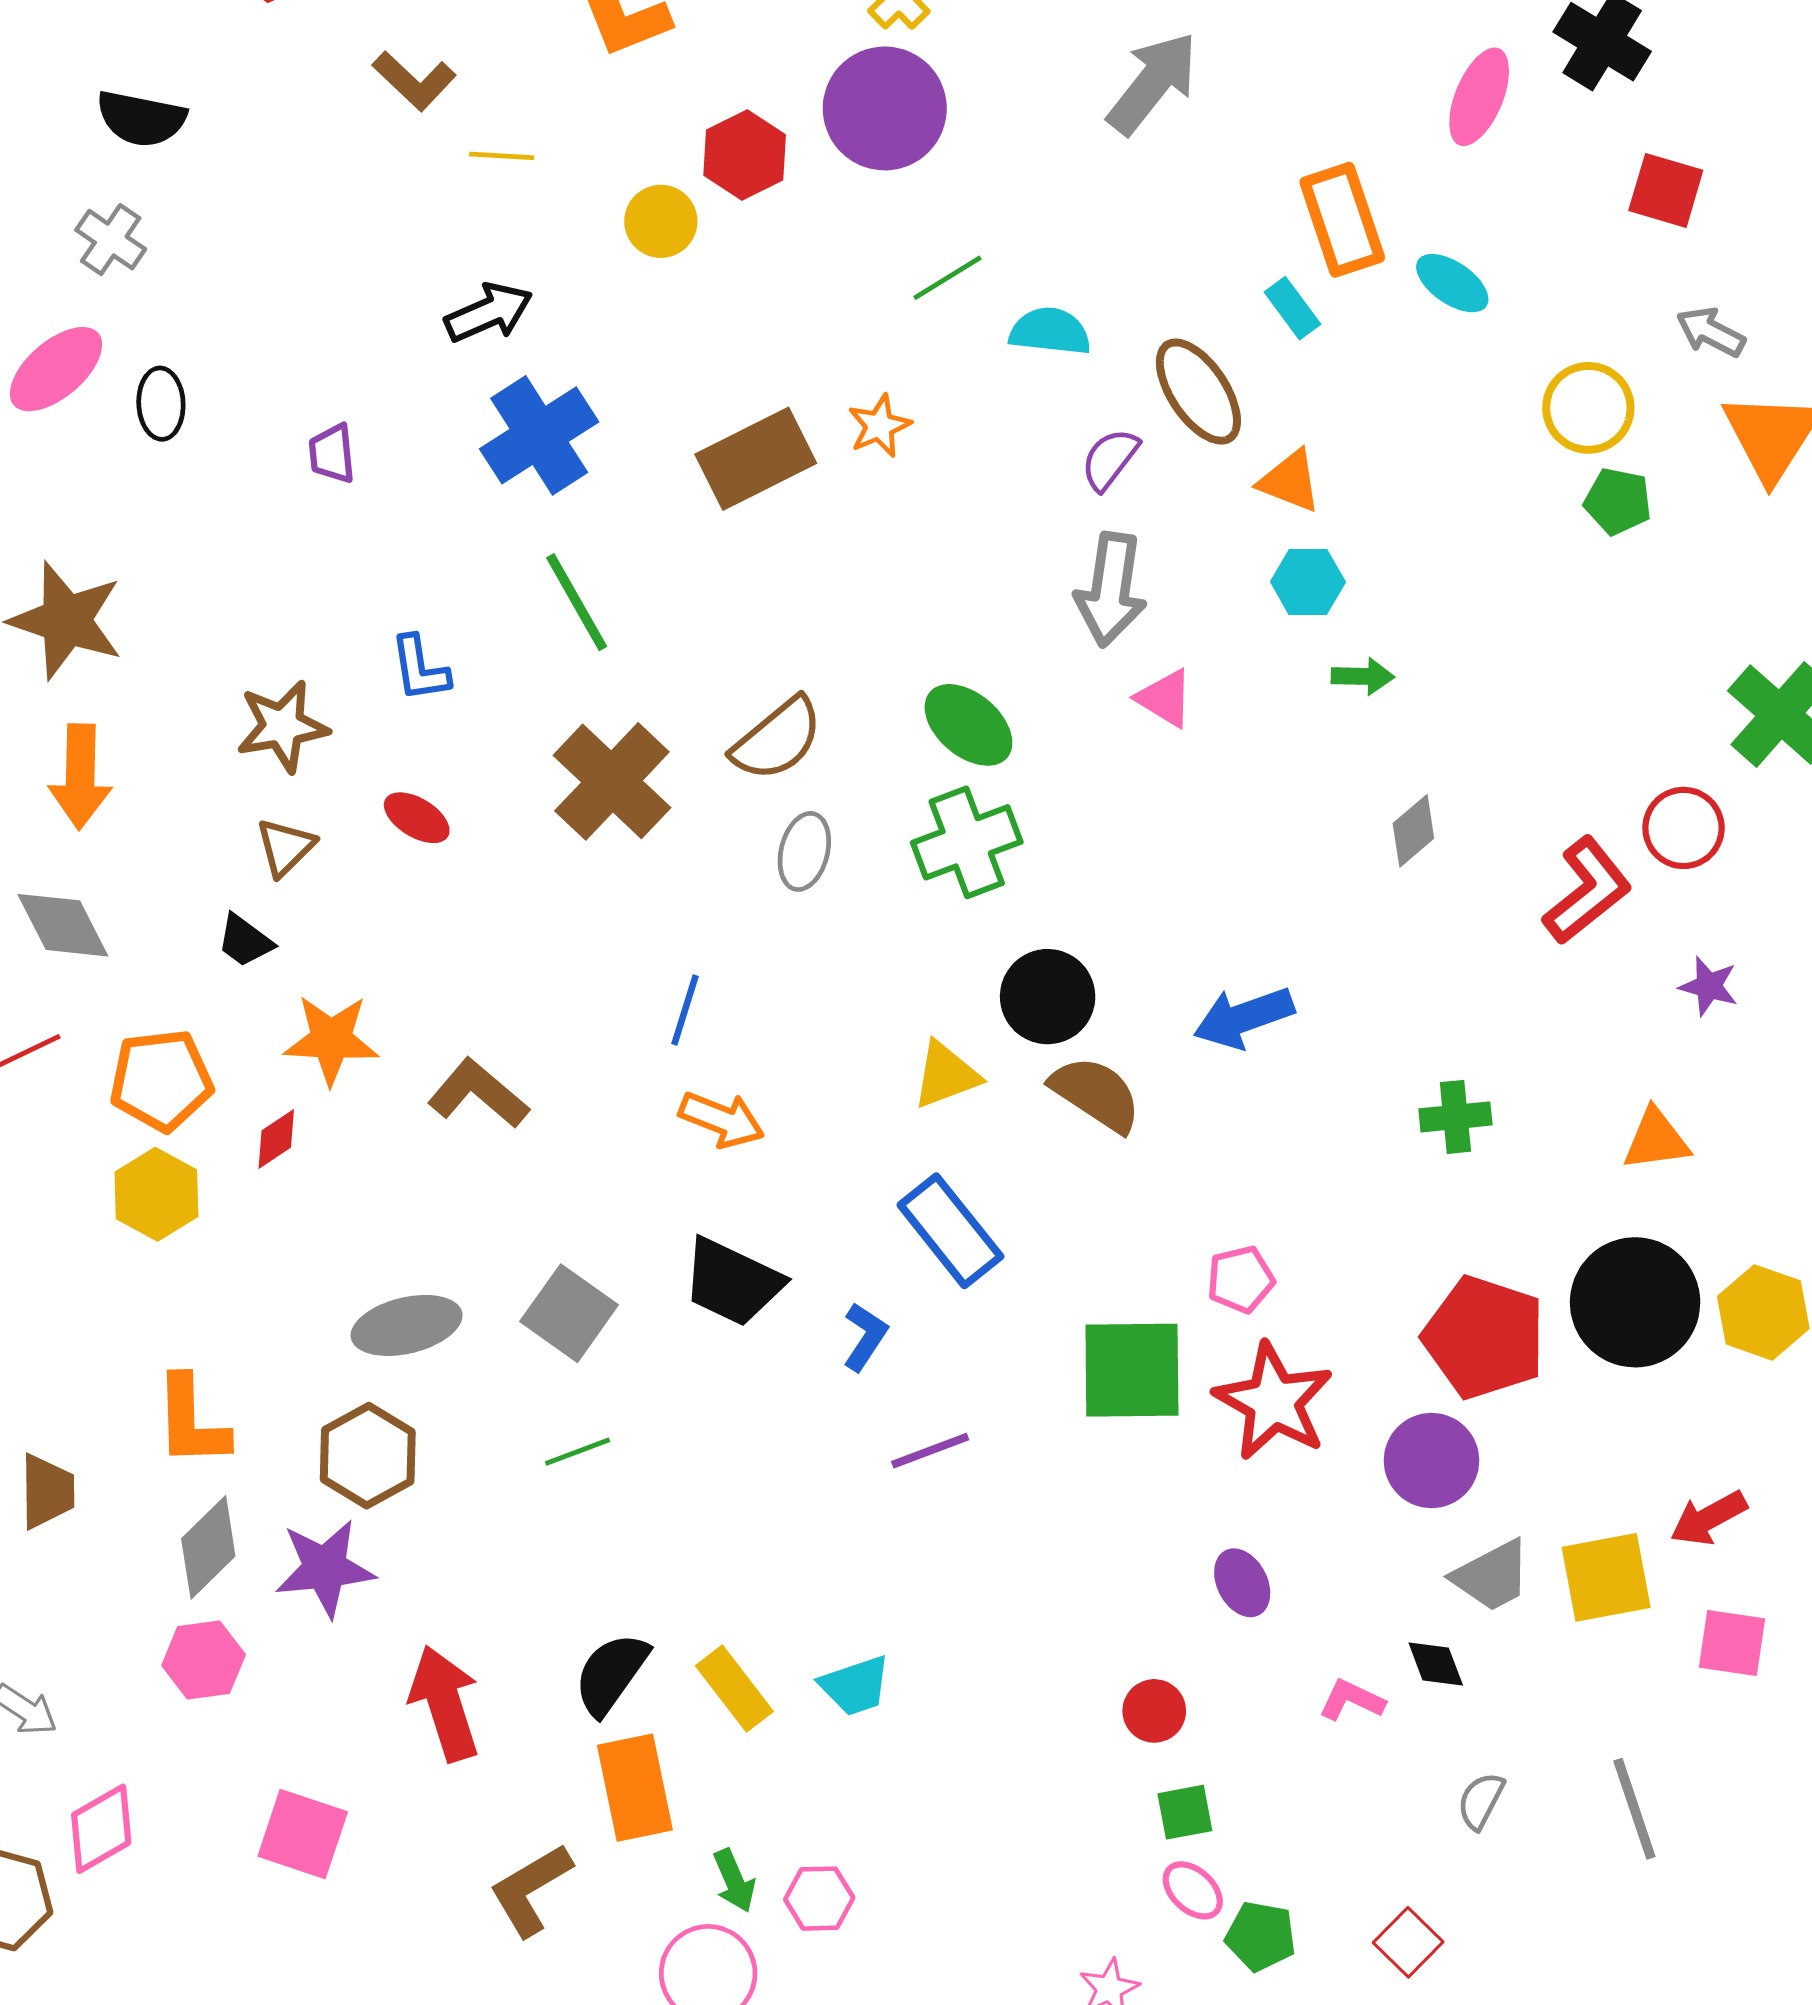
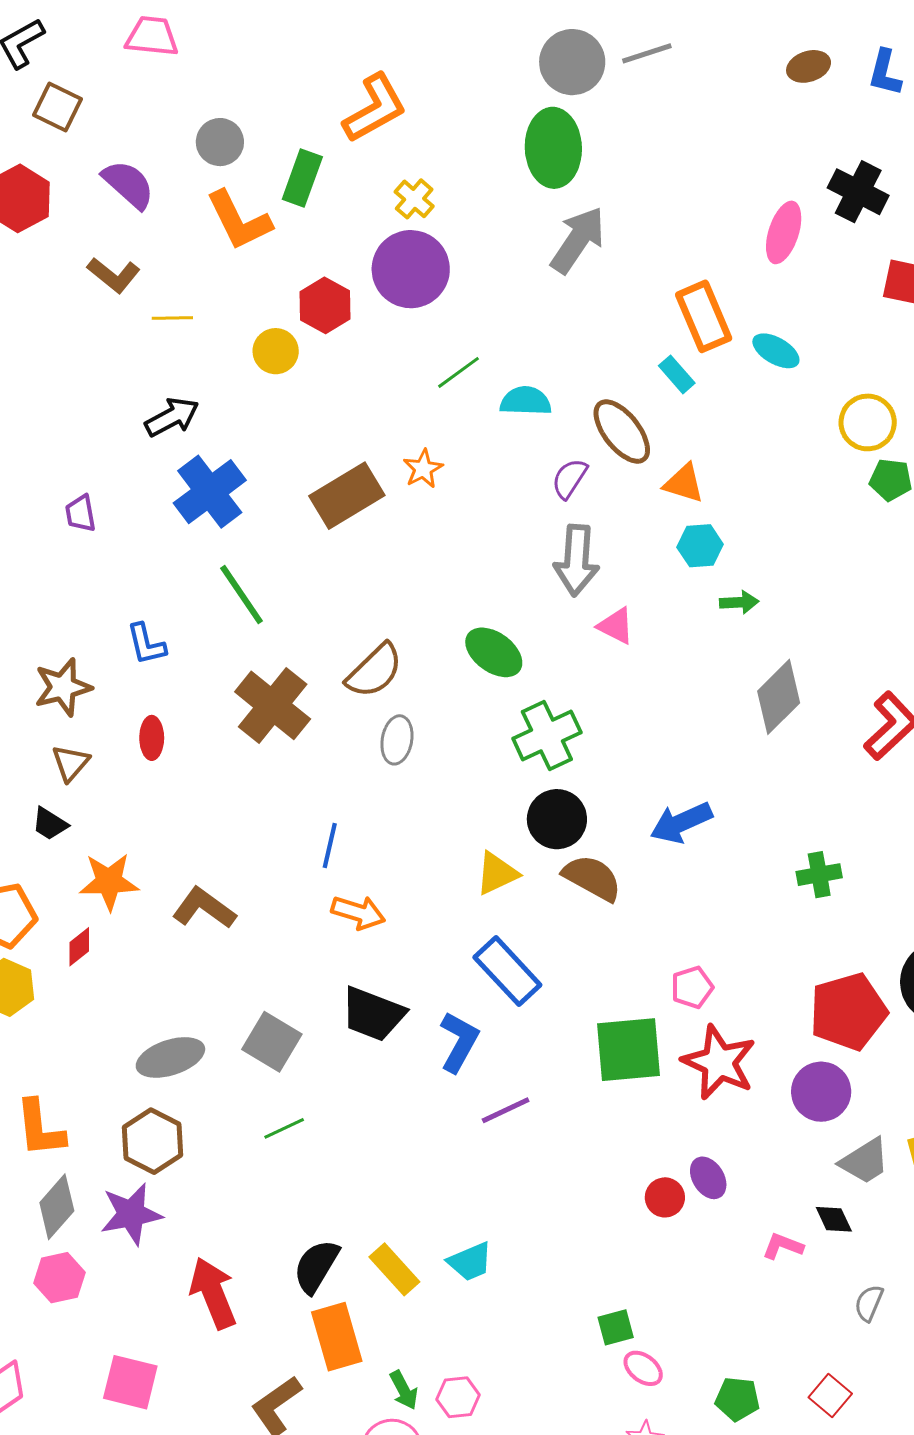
red ellipse: (417, 818) -> (152, 738), turned 63
gray diamond: (1413, 831) -> (779, 697), size x1.6
green cross: (967, 842) -> (547, 735), moved
blue L-shape: (865, 1337) -> (459, 1042), size x1.4
red pentagon: (1484, 1337) -> (848, 1012), turned -30
red circle: (1154, 1711) -> (665, 1197), moved
green square: (1185, 1812) -> (616, 1327), moved
pink ellipse: (1193, 1890) -> (643, 1368), moved

